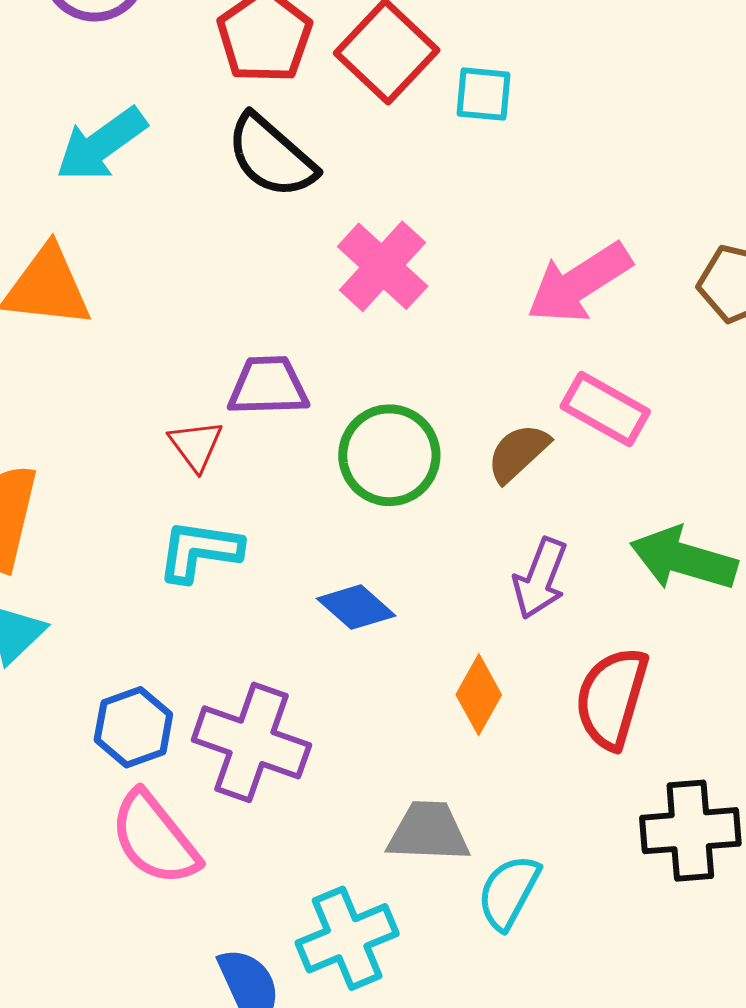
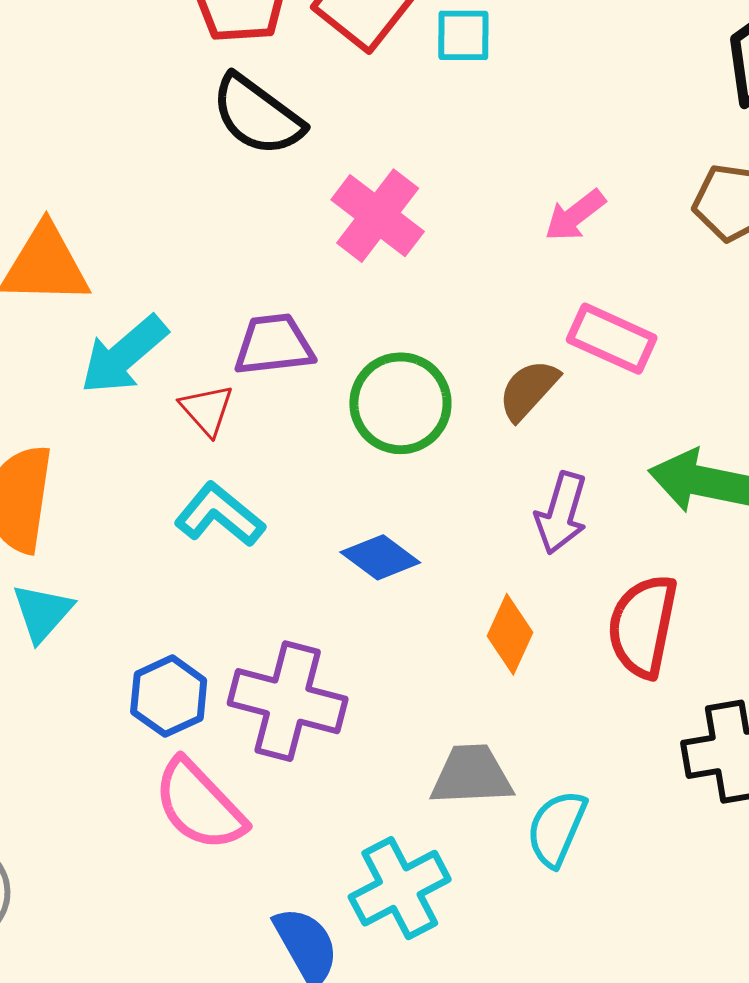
cyan arrow: (101, 144) -> (124, 355), moved
pink arrow: (579, 283) -> (575, 215), size x0.6
cyan L-shape: (200, 551) -> (220, 515), turned 36

